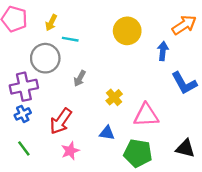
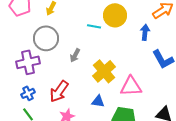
cyan line: (70, 39) -> (94, 26), moved
yellow cross: (114, 97) -> (104, 71), size x1.6
blue cross: (23, 114) -> (28, 93), moved

